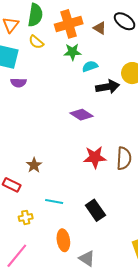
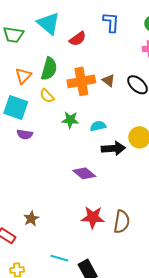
brown triangle: (100, 28) -> (109, 81), moved
green star: (72, 52) -> (70, 120), moved
cyan line: (54, 202) -> (59, 258), moved

